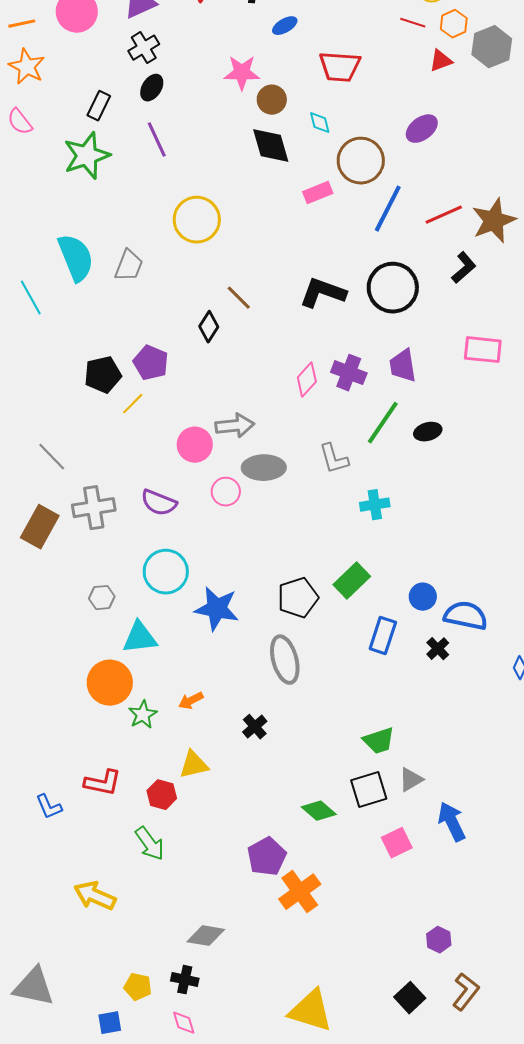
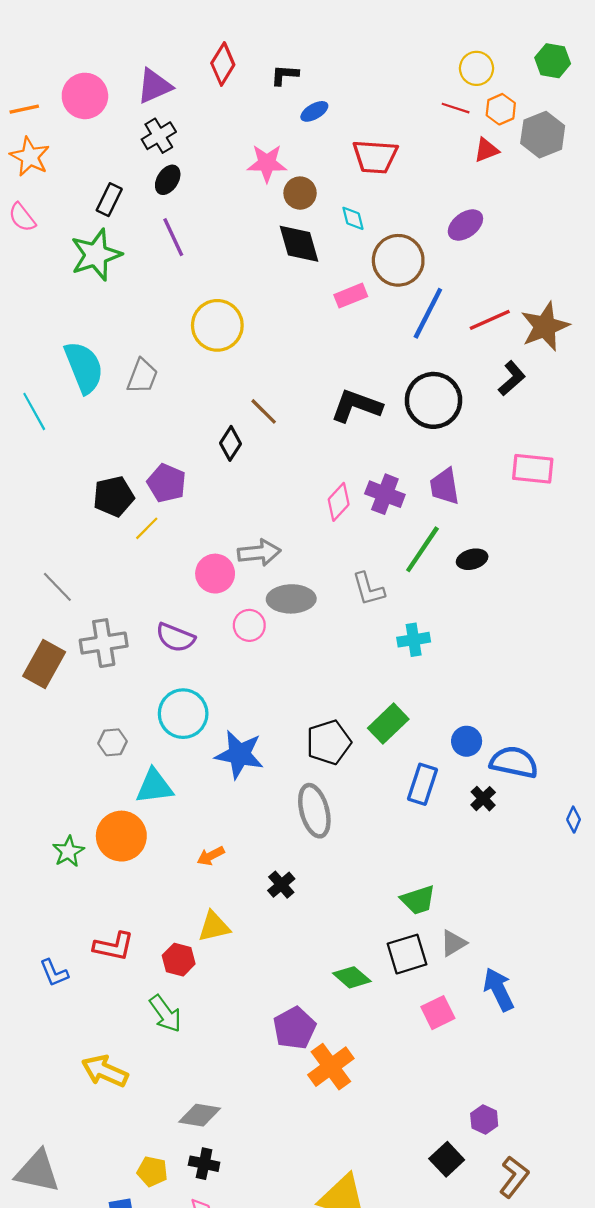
green star: (143, 715) -> (68, 852), moved
gray diamond: (206, 936) -> (200, 1115), moved
black square: (410, 998) -> (447, 1159), moved

